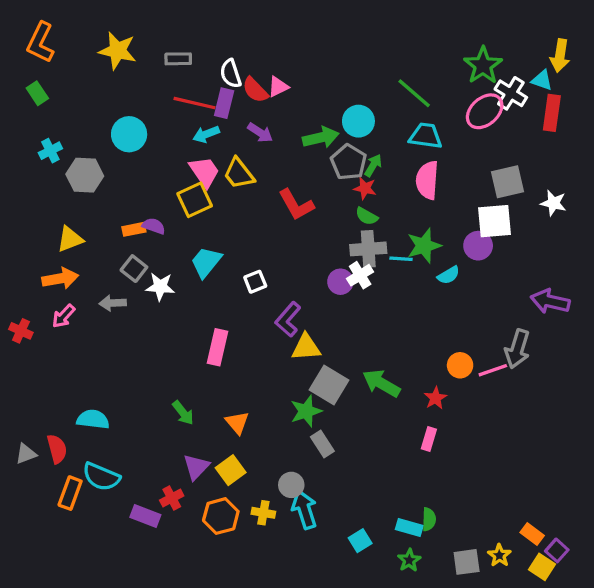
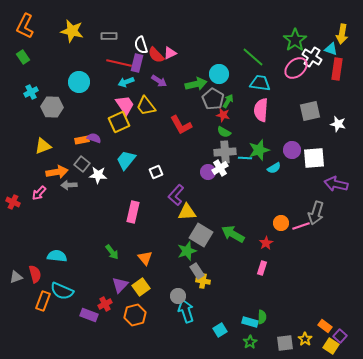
white square: (494, 221) -> (314, 158), moved
orange arrow: (60, 278) -> (57, 172), moved
yellow cross: (263, 513) -> (203, 281), moved

